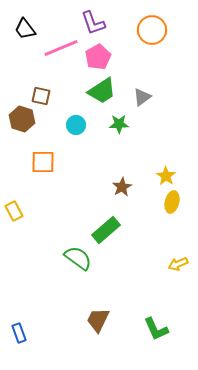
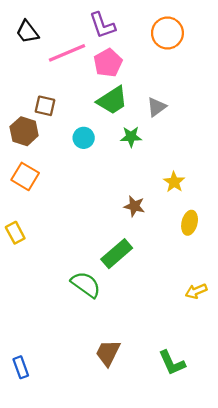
orange square: (43, 162) -> (25, 176), moved, turned 30
yellow star: (166, 176) -> (174, 182), moved
brown star: (122, 187) -> (134, 206), turned -30

